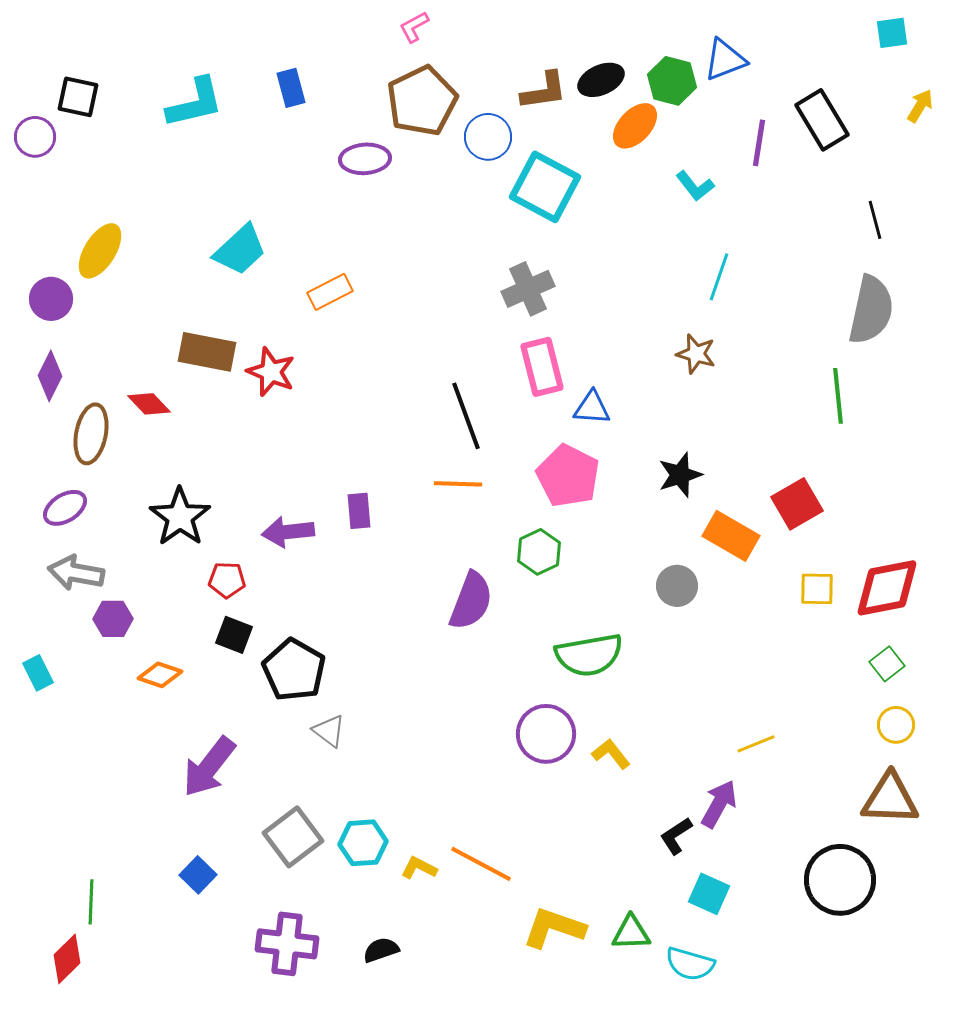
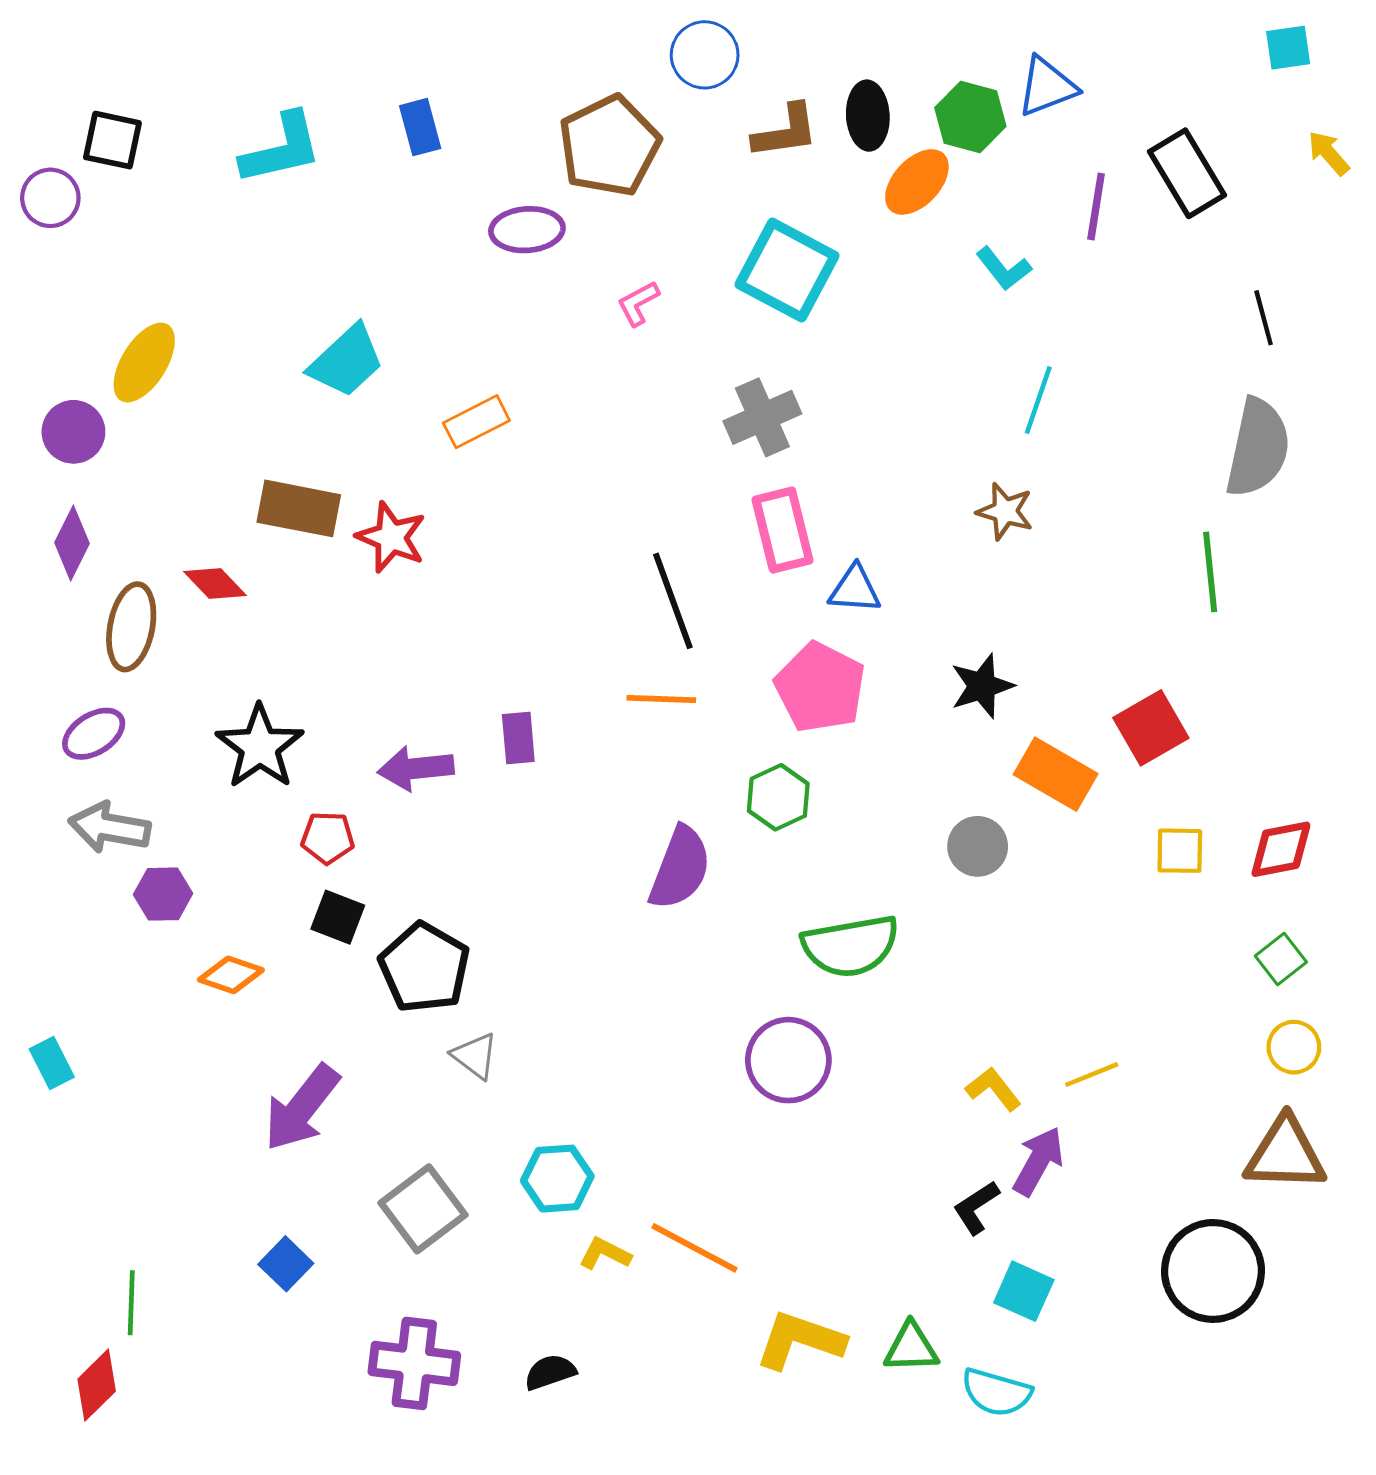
pink L-shape: (414, 27) -> (638, 303), moved
black ellipse: (601, 80) -> (868, 116), turned -69
yellow arrow: (920, 106) -> (1329, 153), turned -72
blue circle: (488, 137) -> (705, 55), moved
red diamond: (887, 588) -> (1281, 849), size x0.7
cyan rectangle: (38, 673) -> (52, 1063), moved
yellow L-shape: (611, 754) -> (993, 1089), moved
cyan hexagon: (363, 843) -> (557, 1179), moved

